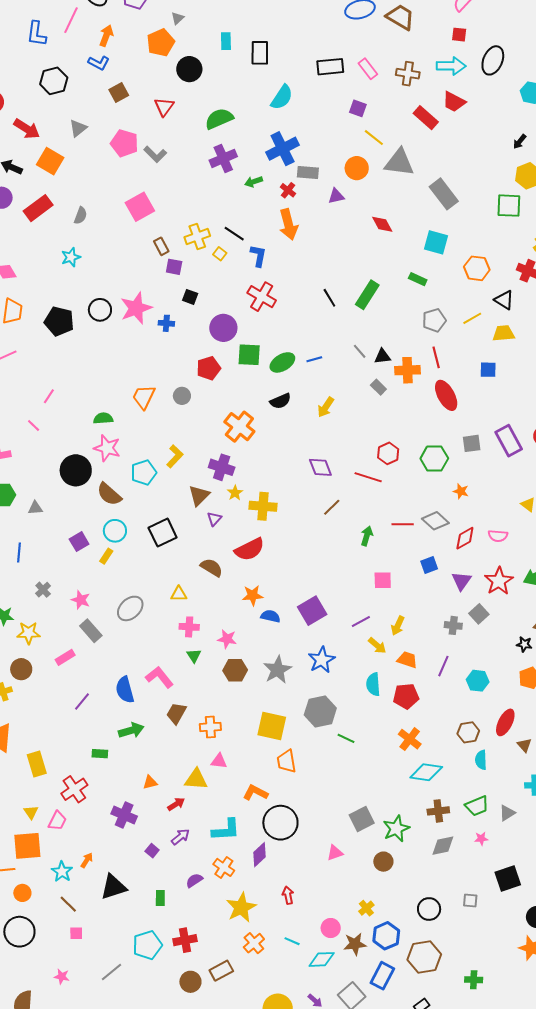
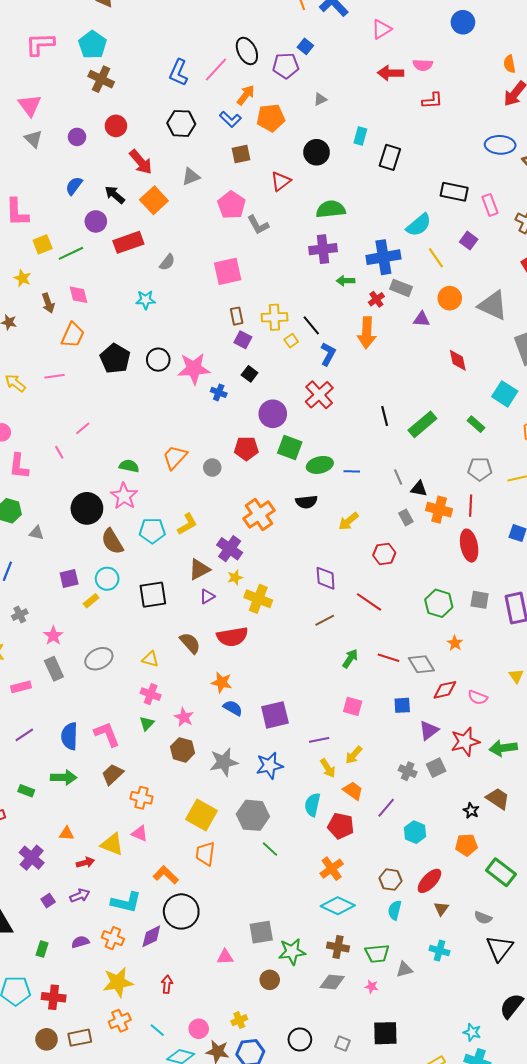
orange pentagon: (161, 43) -> (271, 118), moved
cyan semicircle: (282, 97) -> (419, 225), moved
yellow line: (374, 138) -> (436, 258), moved
red hexagon: (388, 453) -> (384, 554), moved
orange cross: (224, 867) -> (113, 938), turned -30

